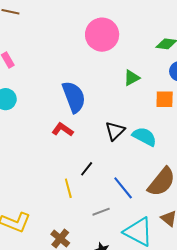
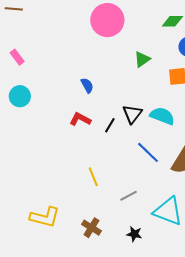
blue semicircle: (74, 97) -> (87, 85), size x0.5
black line: (87, 169) -> (110, 125), moved
blue line: (123, 188) -> (148, 152), moved

